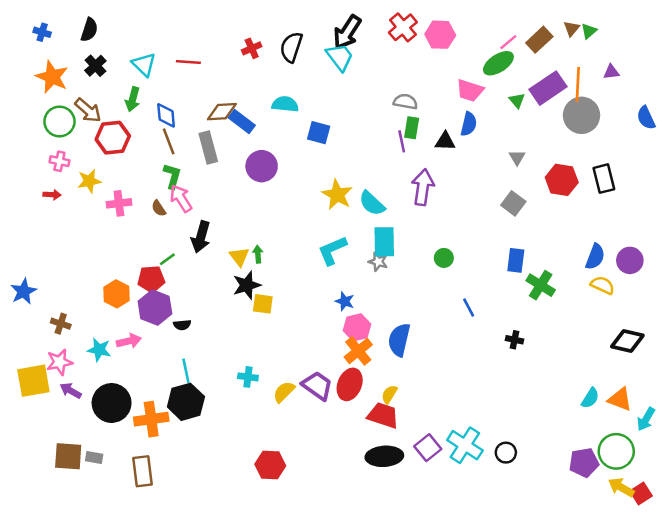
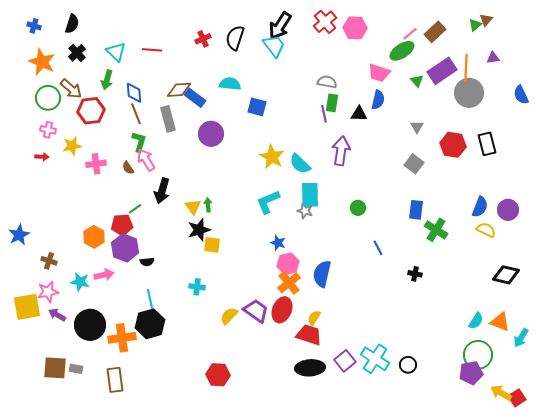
brown triangle: (572, 29) -> (486, 20), moved
cyan cross: (248, 377) -> (197, 287), moved
green circle: (616, 451) -> (478, 355), moved

